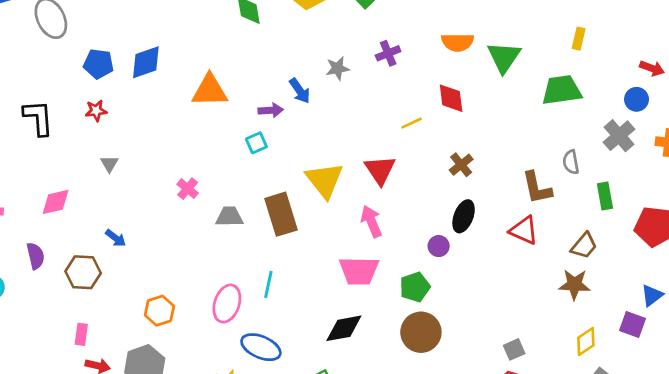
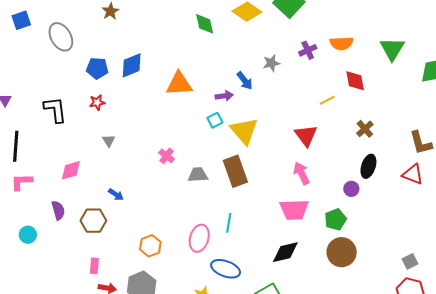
orange semicircle: (458, 42) -> (341, 43), moved
yellow triangle: (325, 180) -> (244, 131), moved

